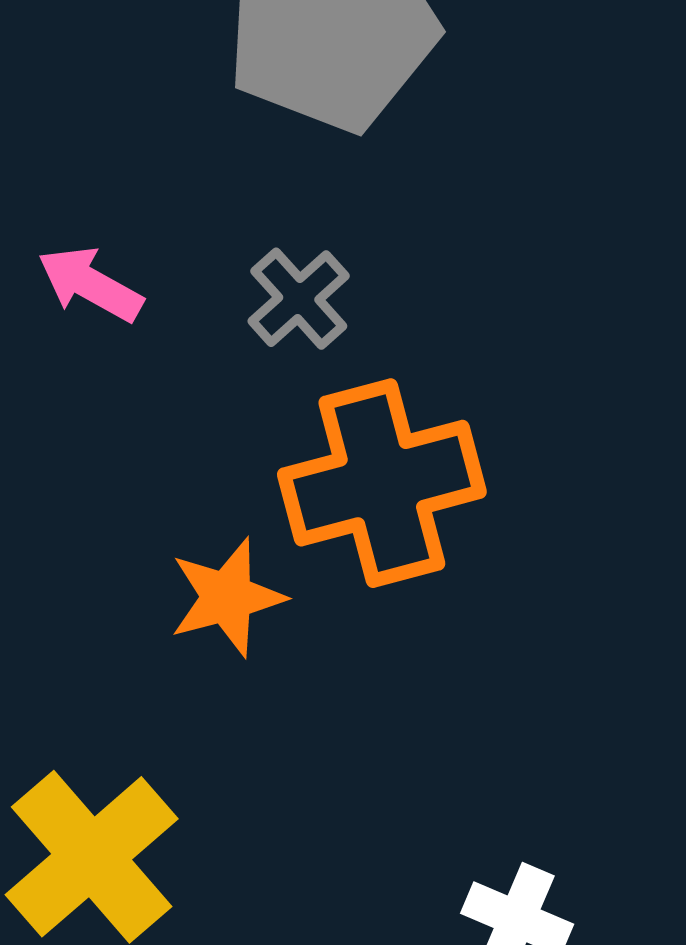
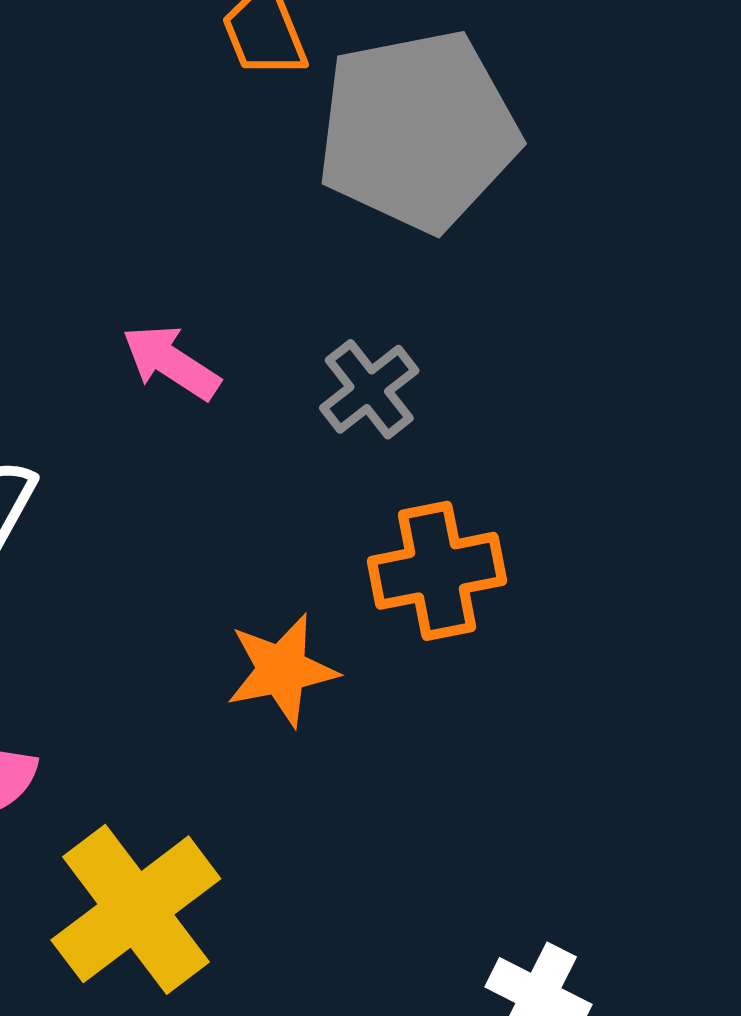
orange cross: (382, 483) -> (437, 571), size x0.7

